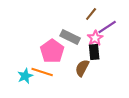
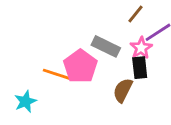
orange line: (42, 72) -> (58, 75), moved
cyan star: (25, 76) -> (25, 101), moved

